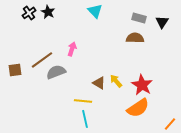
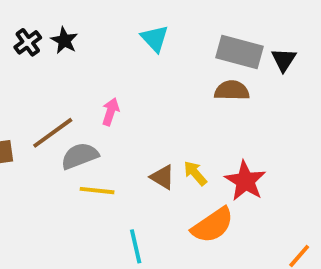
gray rectangle: (139, 18) -> (240, 52), size x1.6
yellow line: (83, 101) -> (97, 191), moved
orange semicircle: (138, 108) -> (213, 225), moved

